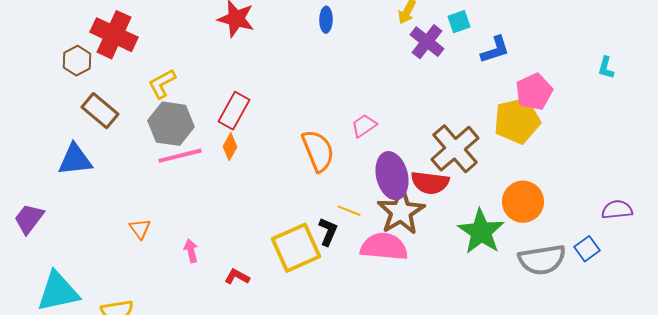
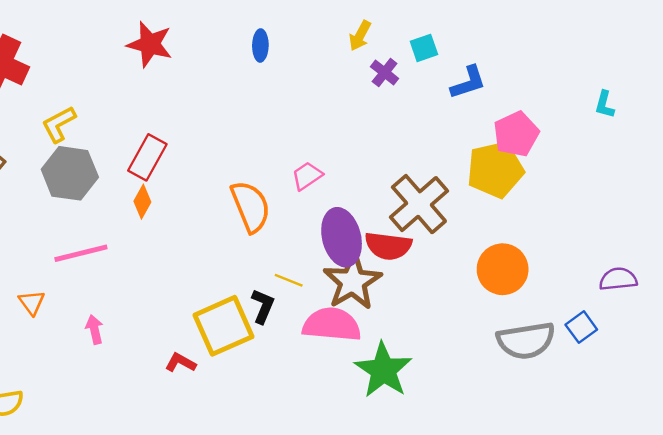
purple cross: (427, 42) -> (385, 73), size x0.7
pink line: (180, 156) -> (81, 253), moved
green star: (481, 232) -> (383, 370), moved
red L-shape: (237, 277) -> (180, 363), moved

